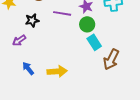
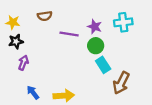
black star: (32, 20) -> (16, 41), moved
purple arrow: (19, 40) -> (23, 63), turned 144

